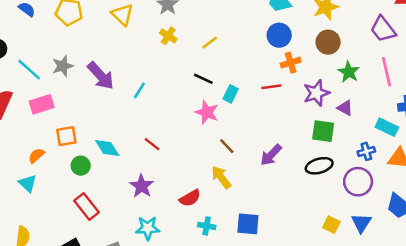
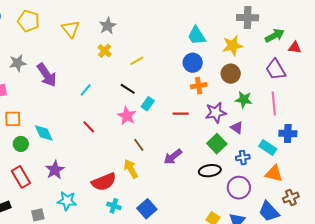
green star: (349, 72) -> (244, 100), turned -30
red line: (271, 87) -> (181, 114), moved
cyan line: (139, 90) -> (86, 90), moved
green square: (323, 131) -> (217, 144), turned 30
red line: (152, 144) -> (89, 127), moved
blue cross: (366, 151) -> (243, 158), moved
purple star: (142, 186) -> (55, 170), moved
red semicircle: (190, 198) -> (104, 182), size x1.4
blue square: (248, 224) -> (147, 209), turned 36

